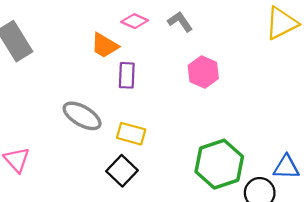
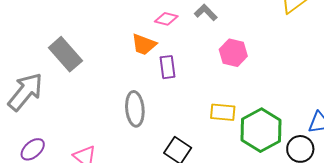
gray ellipse: (82, 116) -> (135, 109), turned 64
yellow rectangle: (131, 134) -> (223, 112), moved

